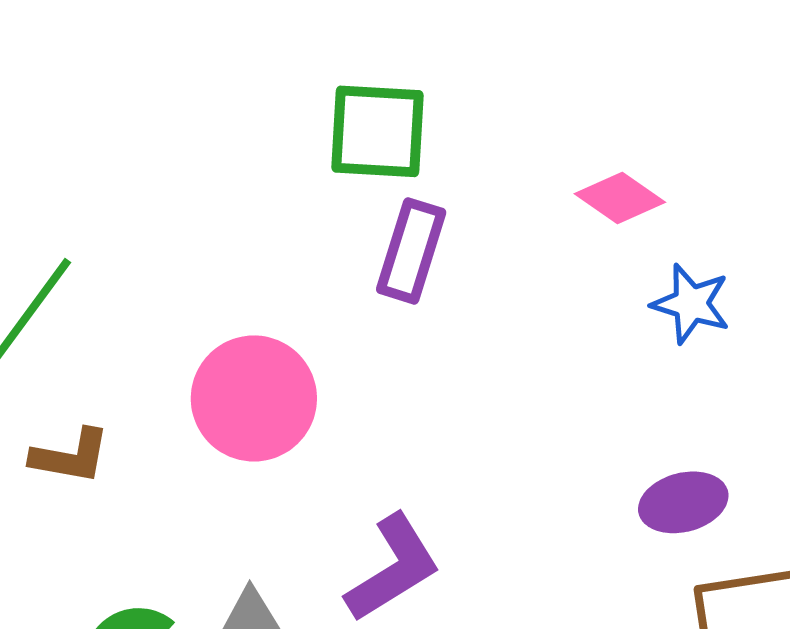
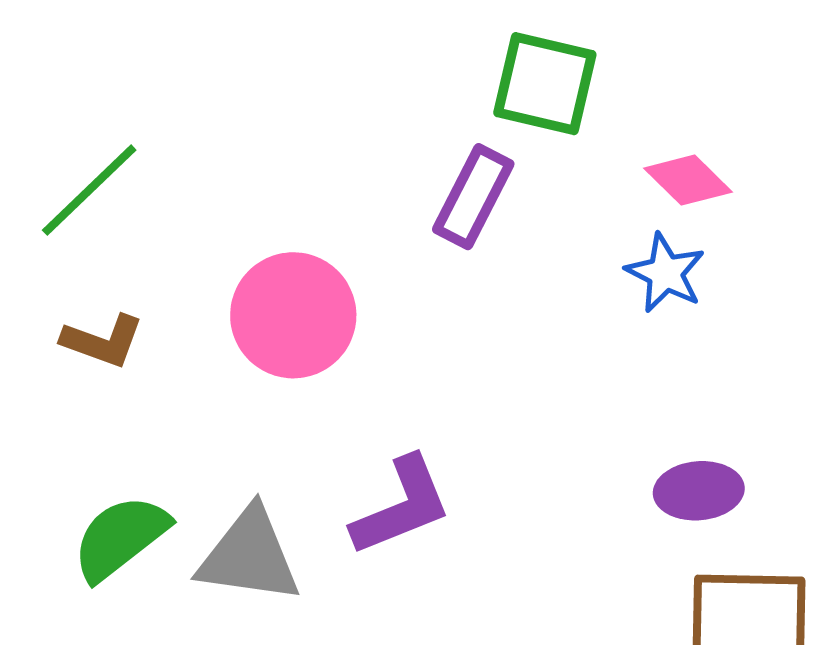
green square: (377, 131) -> (545, 84), moved
blue star: (691, 304) -> (665, 273), moved

